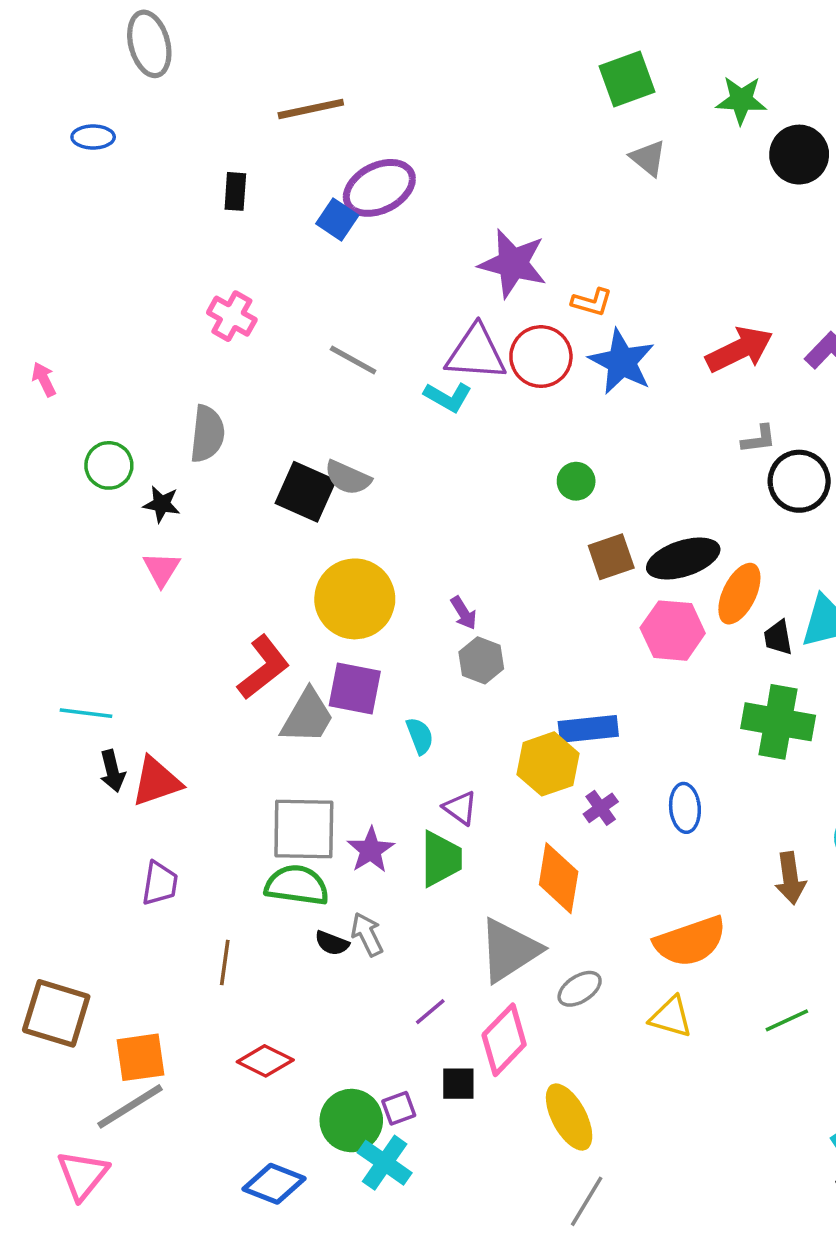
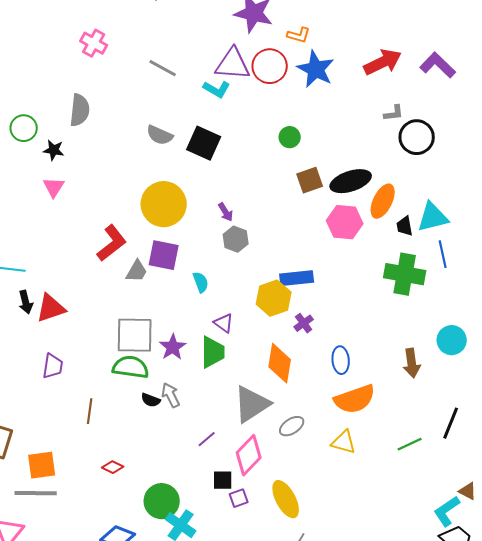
black square: (306, 492) -> (204, 143), moved
gray trapezoid: (307, 717) -> (137, 271), size x0.7
blue ellipse: (685, 808) -> (341, 360), moved
red diamond: (265, 1061) -> (113, 467), size x0.7
gray line: (130, 1106) -> (36, 493), turned 33
purple square: (399, 1108) -> (239, 498), moved

